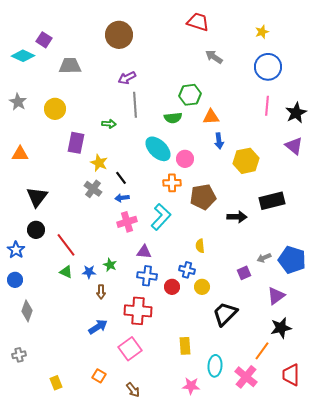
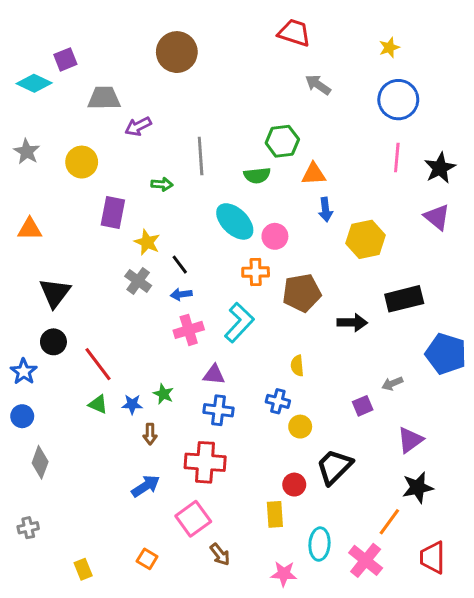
purple square: (44, 40) -> (65, 59), turned 35
purple arrow: (127, 78) -> (138, 126), moved
blue pentagon: (292, 260) -> (446, 354), moved
red circle: (172, 287) -> (294, 485), moved
brown arrow: (133, 390) -> (220, 554), moved

